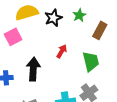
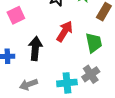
red arrow: (62, 51) -> (65, 31), size x1.5

